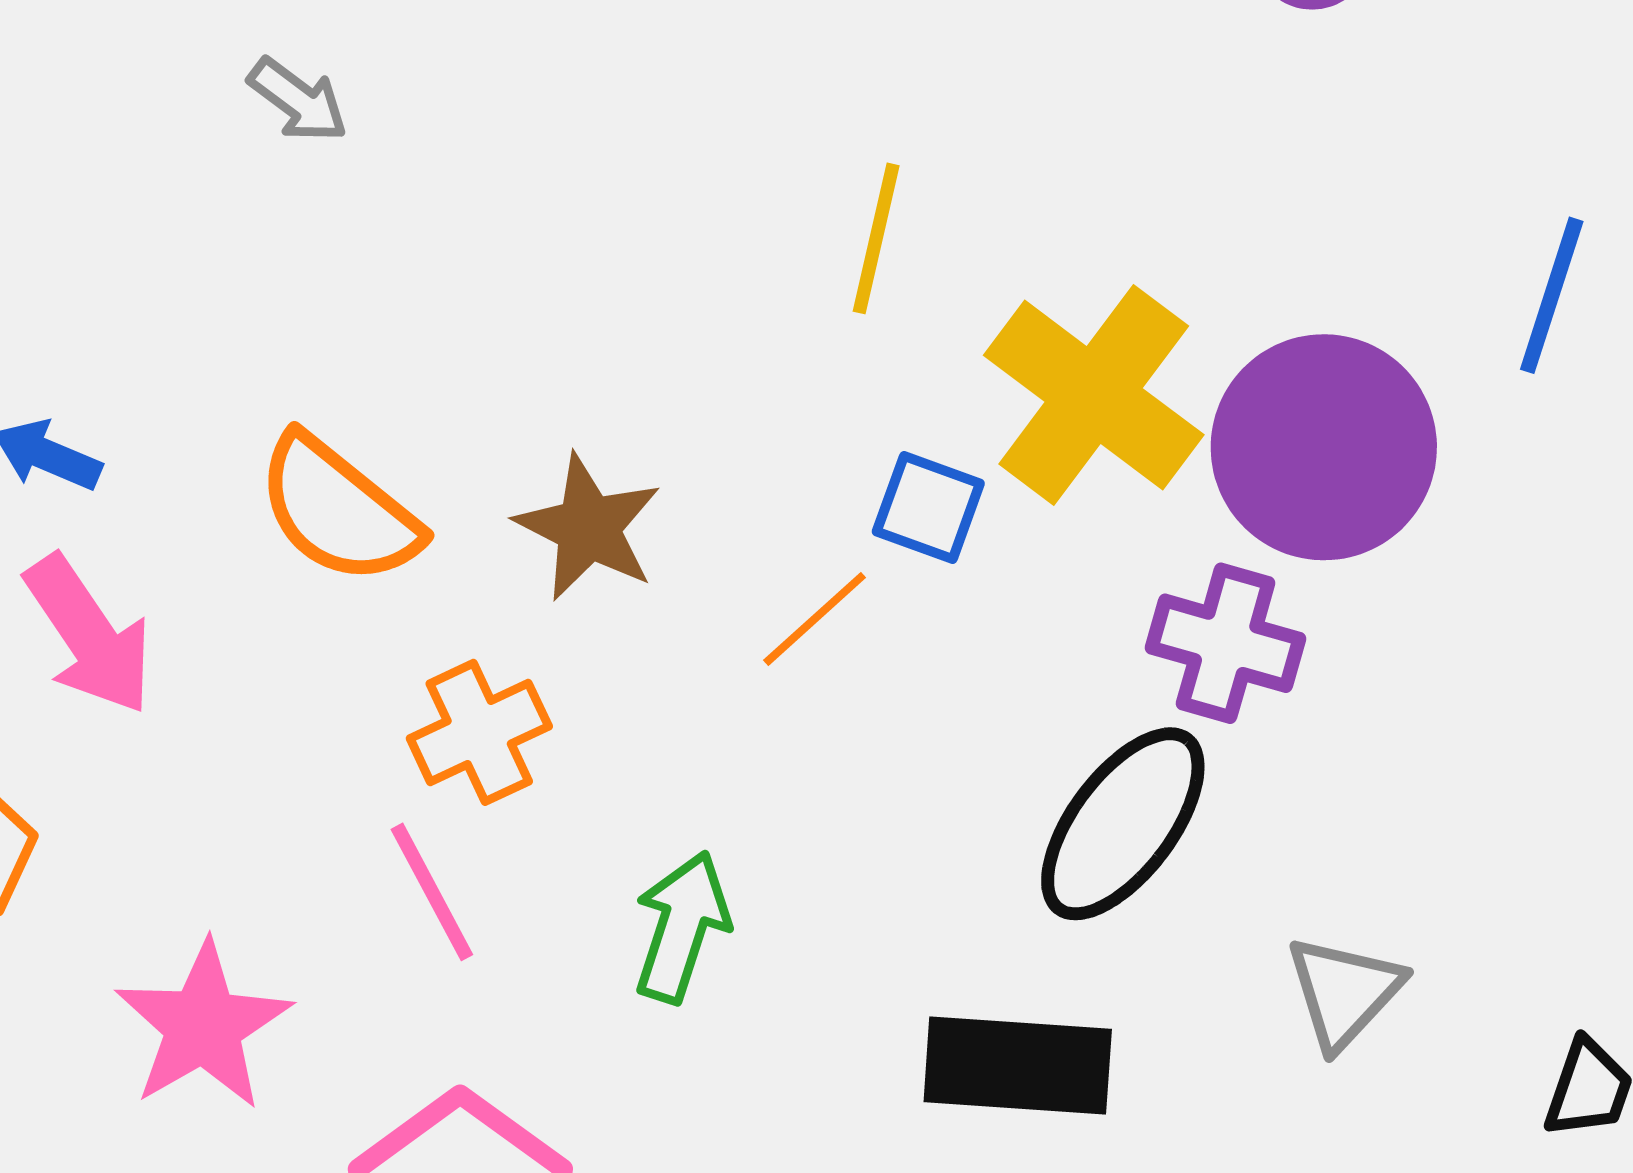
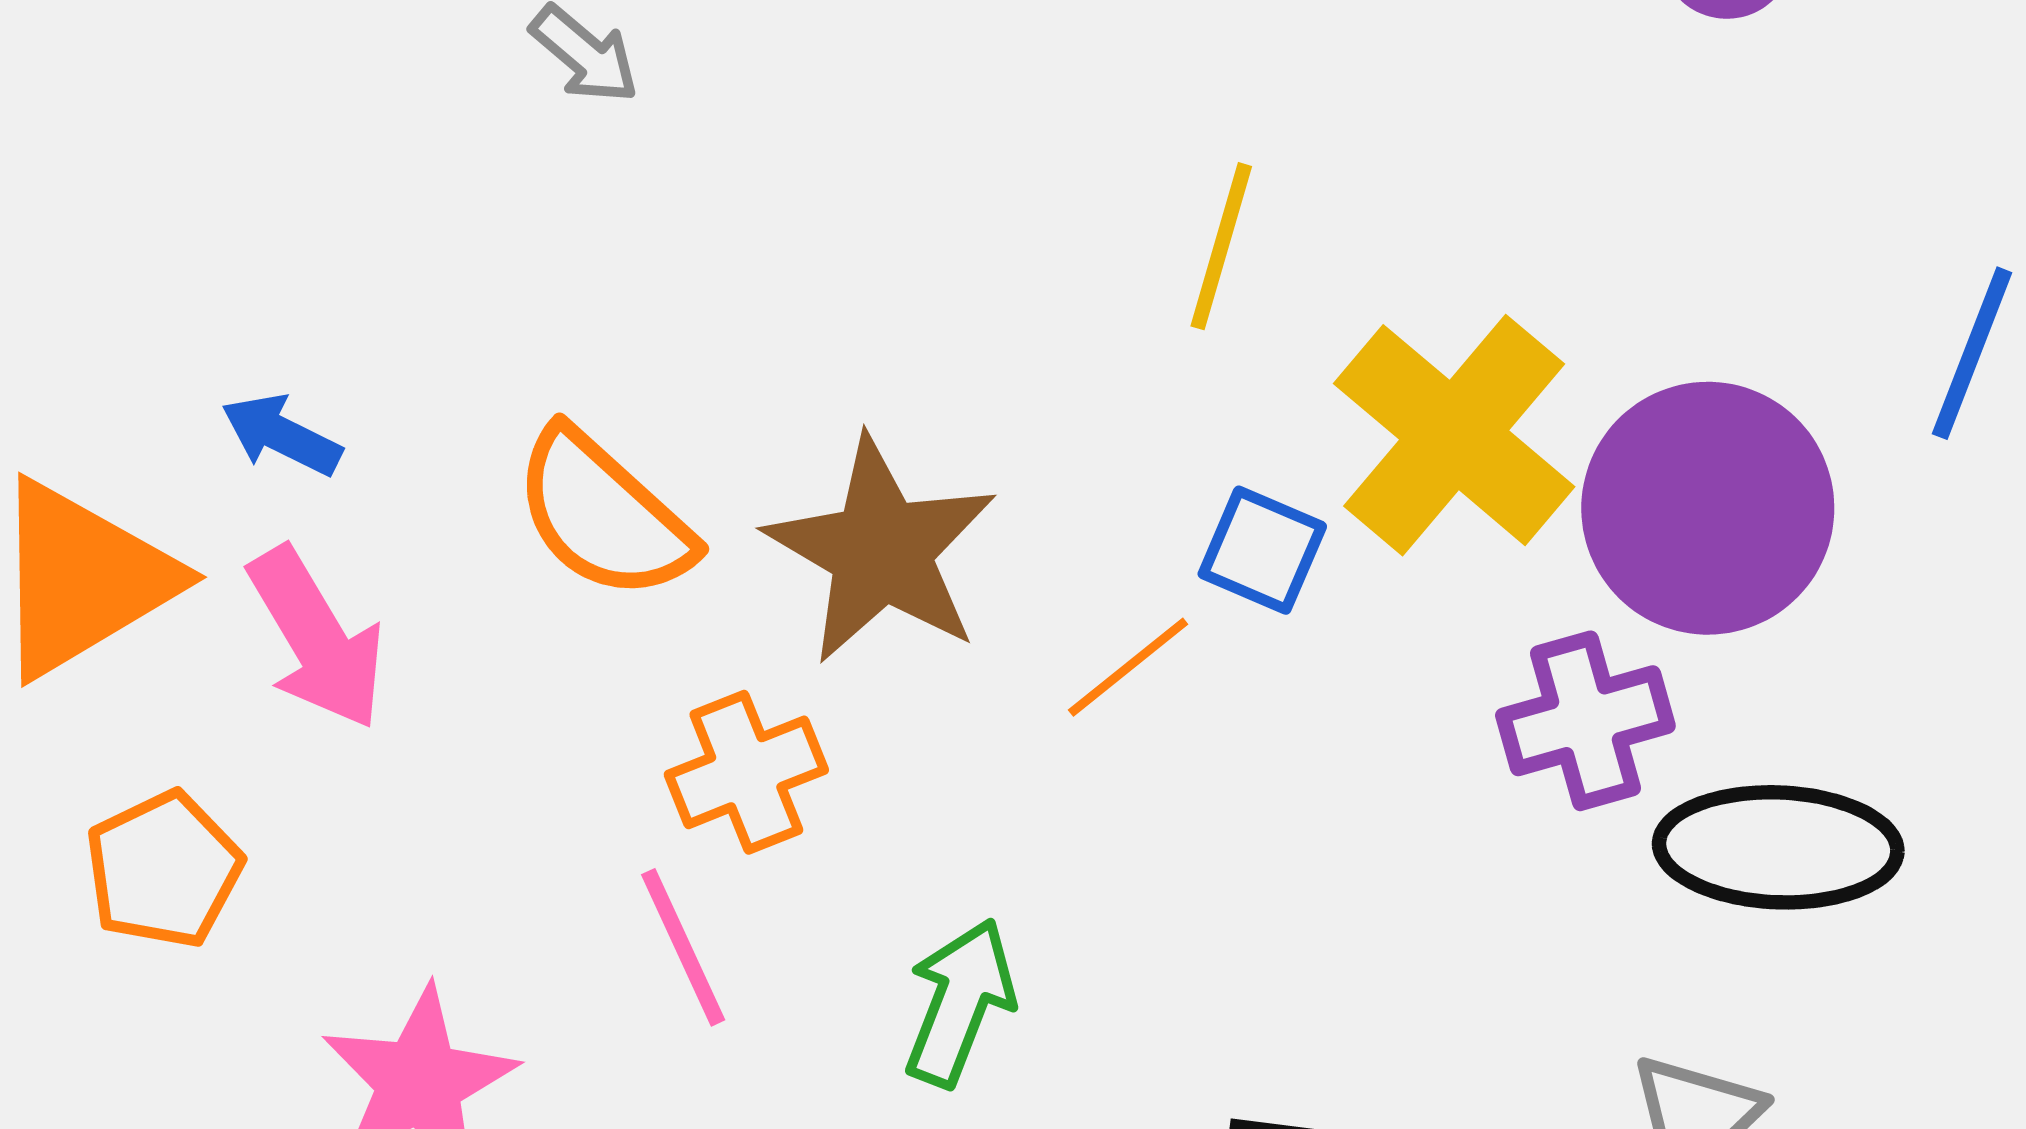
brown star: (588, 528) -> (881, 551), size x1.4
purple cross: (1226, 643) -> (1585, 721), turned -35
black ellipse: (1123, 824) -> (1778, 847), moved, turned 52

